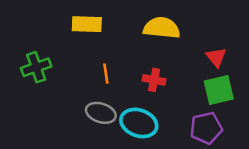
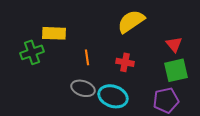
yellow rectangle: (87, 24) -> (54, 33), moved
yellow semicircle: (162, 28) -> (131, 21), turned -40

